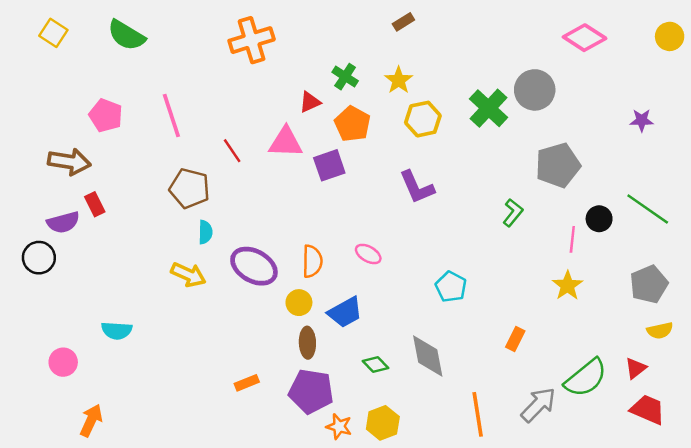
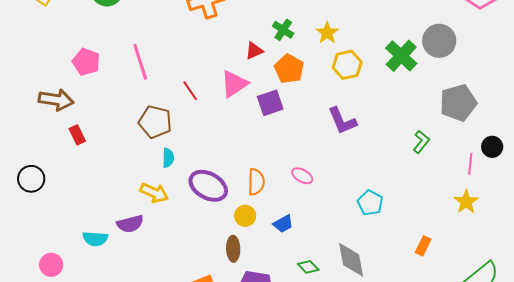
pink triangle: (286, 142) -> (234, 84), turned -36
purple semicircle: (63, 222) -> (130, 224), moved
blue trapezoid: (345, 312) -> (283, 224), size x0.7
brown ellipse: (307, 343) -> (233, 249), moved

